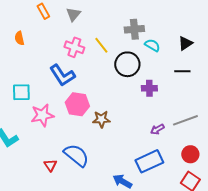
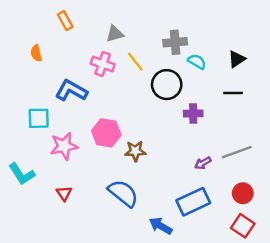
gray triangle: (73, 14) -> (115, 34), moved, turned 35
blue L-shape: (62, 75) -> (71, 91), moved, turned 152
blue semicircle: (76, 155) -> (123, 193), moved
red triangle: (50, 165) -> (64, 193), moved

